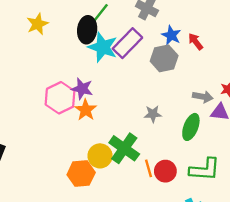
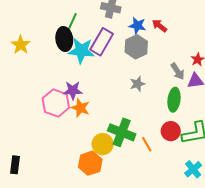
gray arrow: (203, 97) -> (178, 71), turned 60
gray star: (153, 114) -> (137, 84), moved
red circle: (165, 171) -> (171, 131), moved

